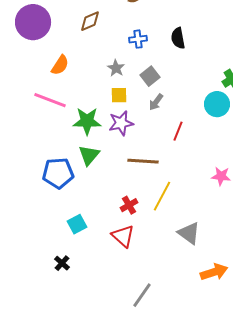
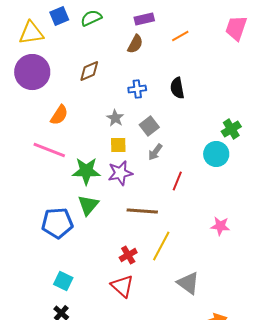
cyan square: (77, 224) -> (63, 281), moved, turned -36

